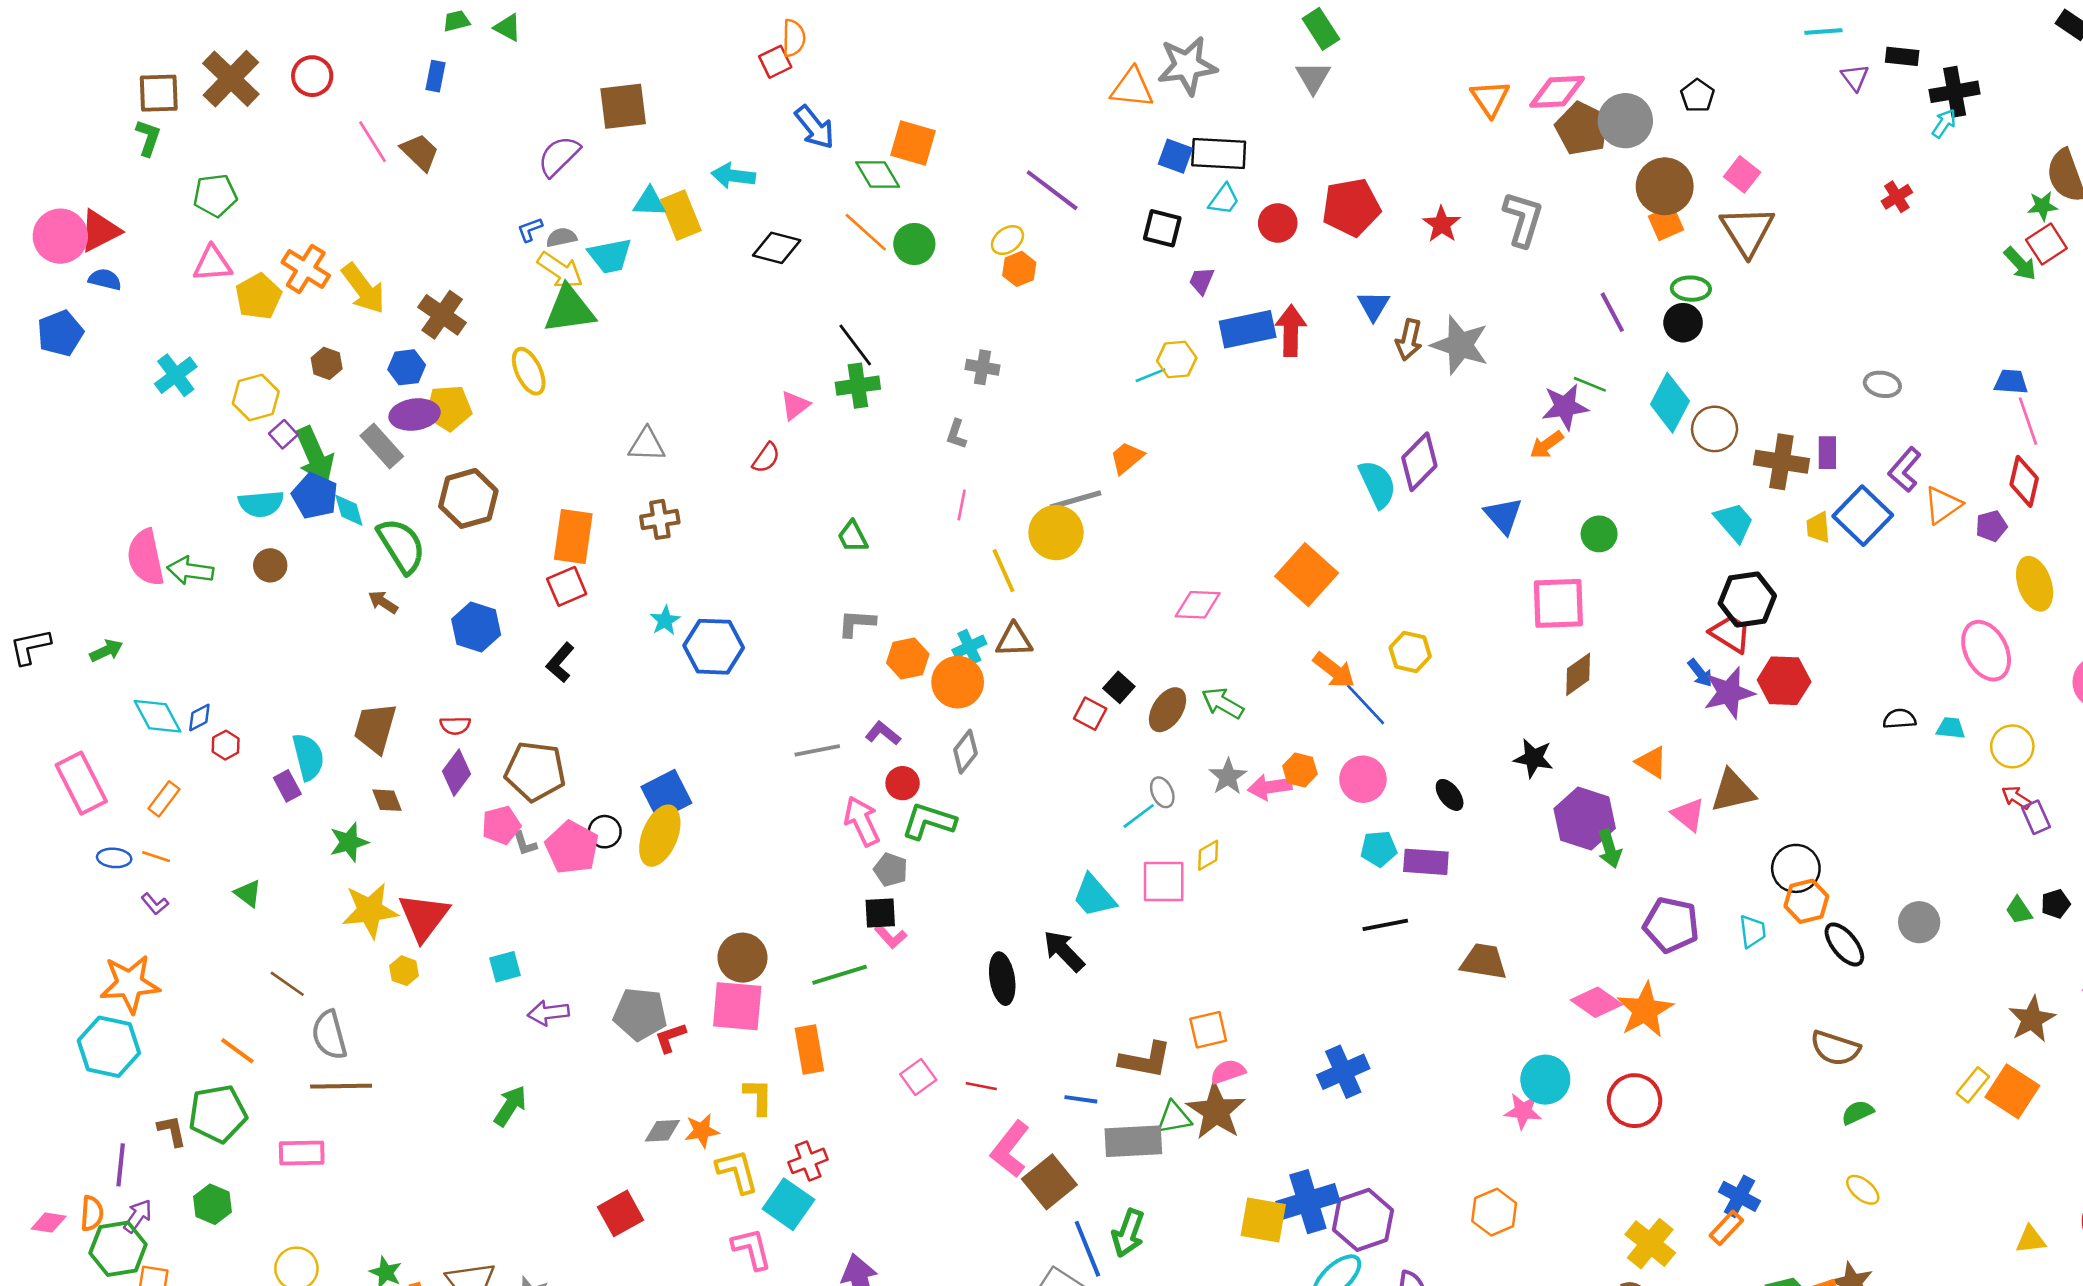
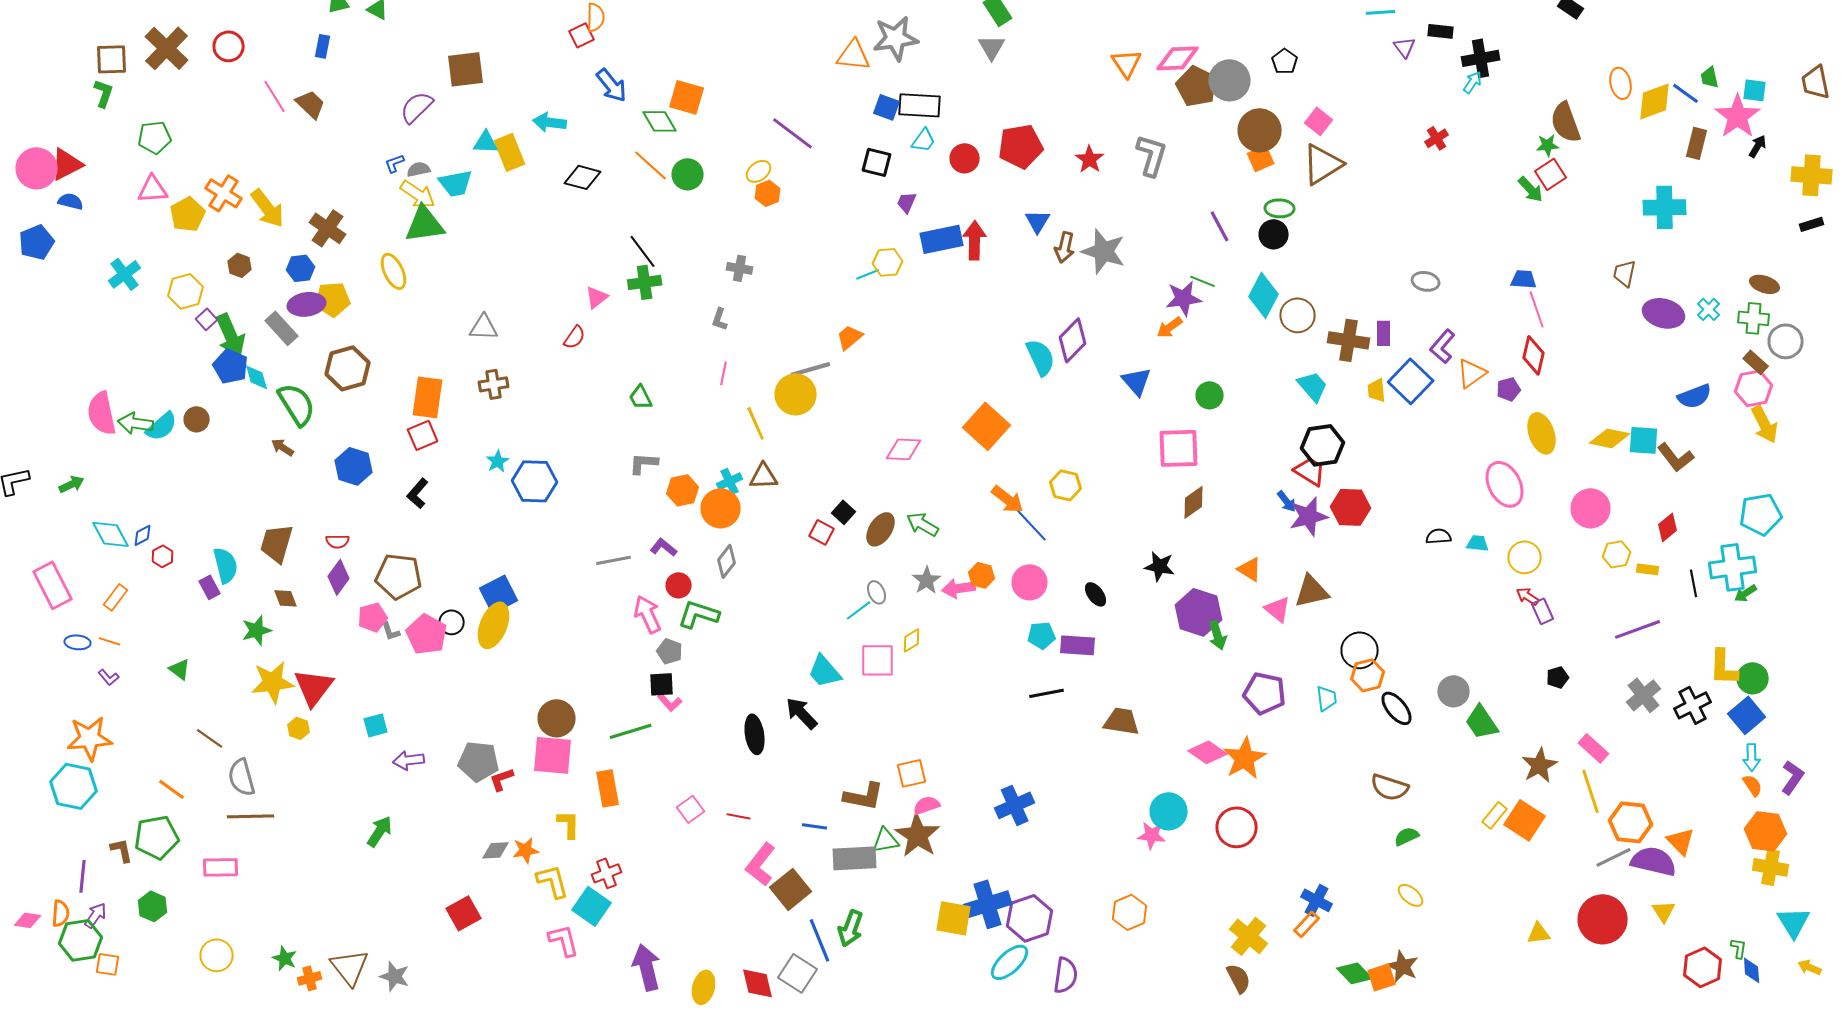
brown triangle: (1747, 231) -> (1323, 164), turned 30
cyan semicircle: (261, 504) -> (162, 426), moved, turned -36
green trapezoid: (2019, 910) -> (1482, 722), moved, size x1.6

